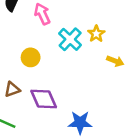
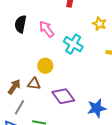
yellow star: (96, 34) -> (99, 24), moved
brown triangle: (12, 89) -> (34, 84), moved, turned 40

